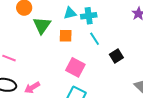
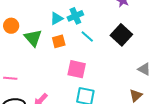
black square: (116, 56) -> (121, 35), moved, size x1.5

